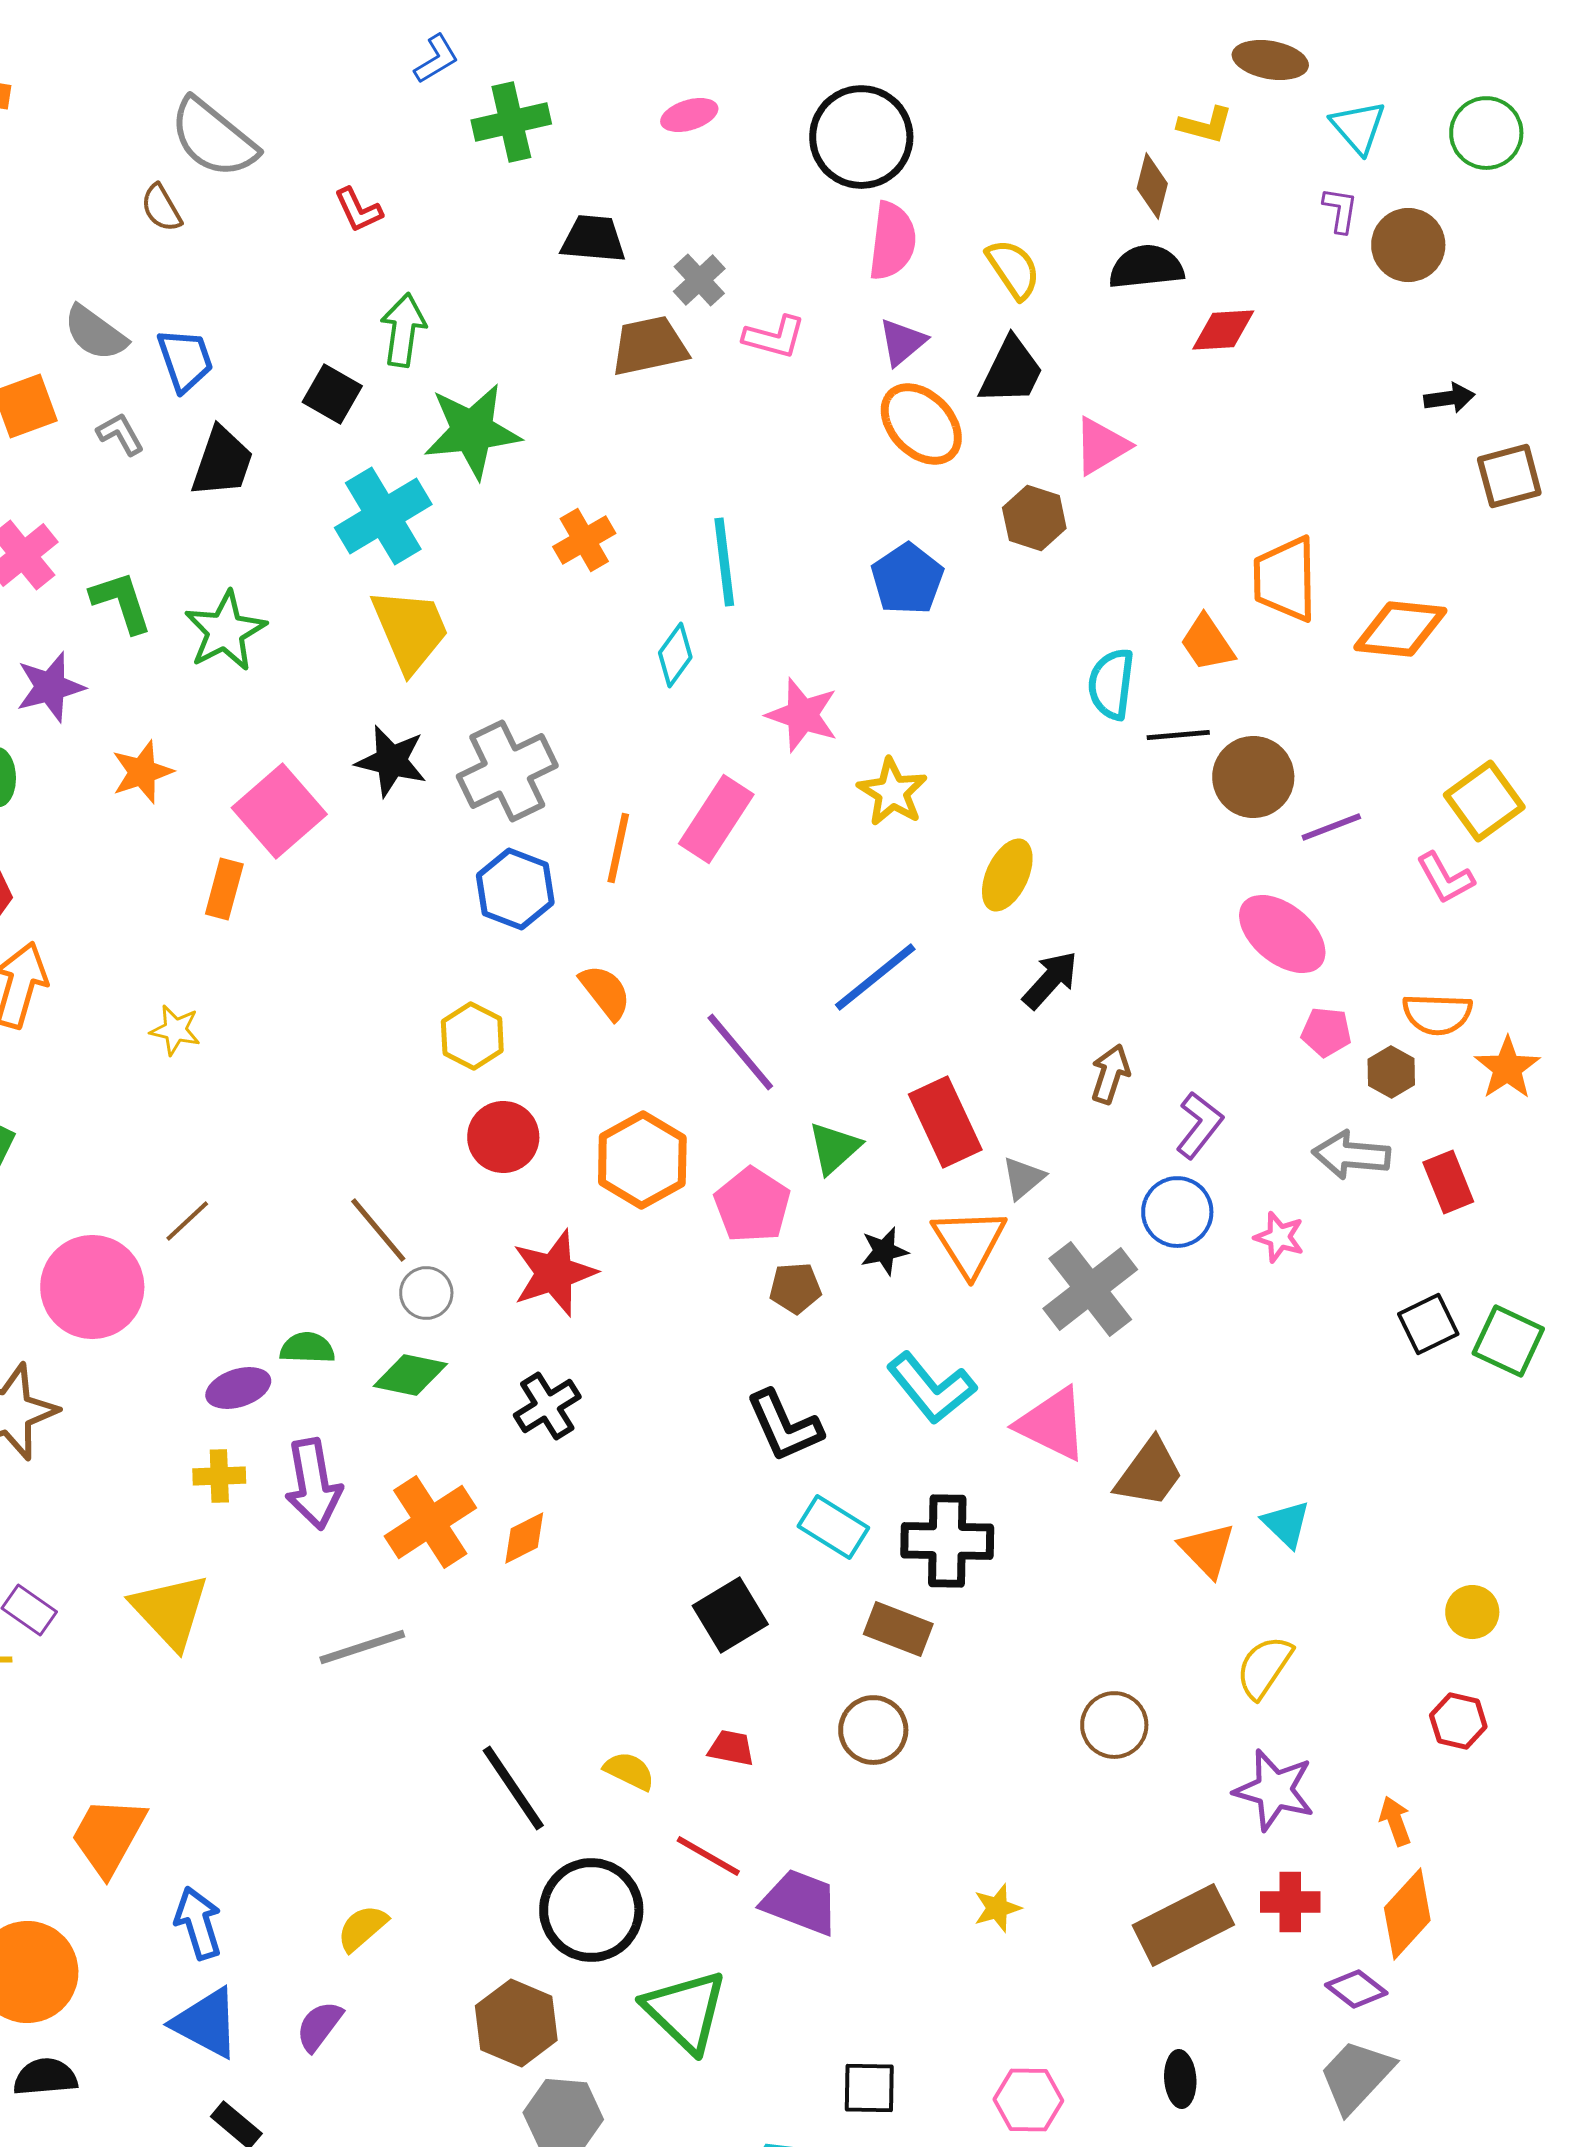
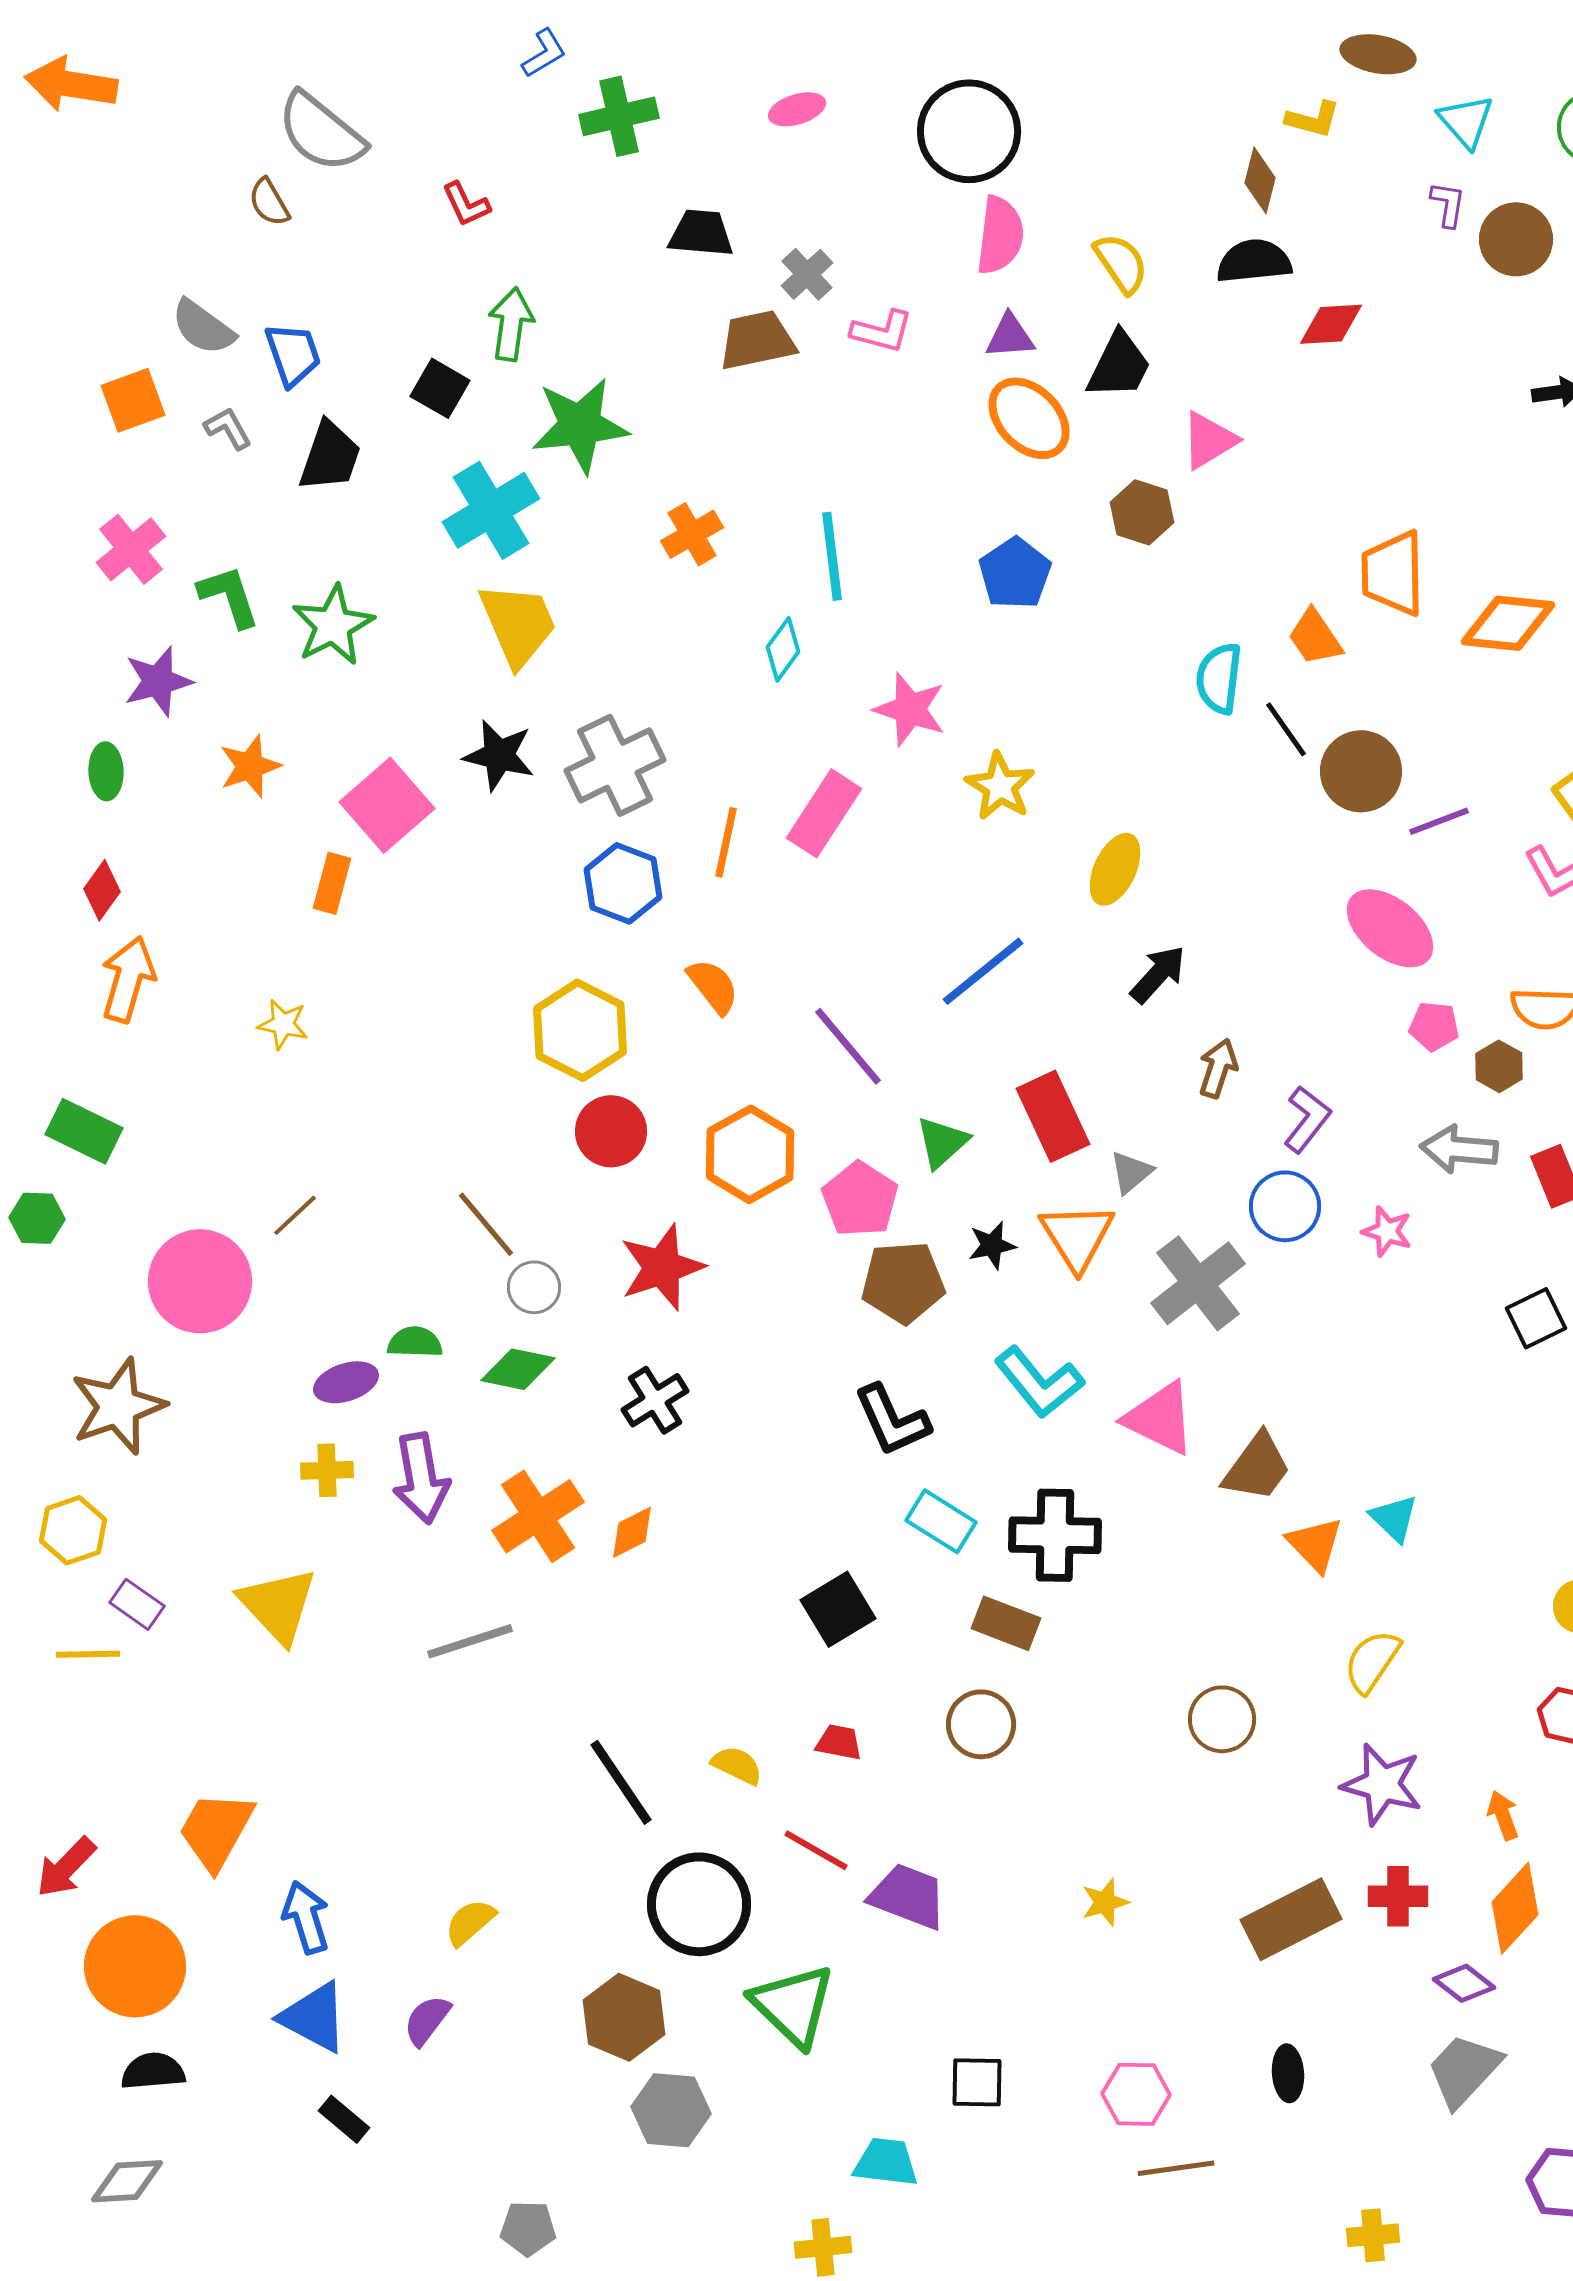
purple triangle: (902, 342) -> (1010, 336), turned 36
black line: (1178, 735) -> (1286, 729), turned 60
yellow hexagon: (472, 1036) -> (580, 1030), size x1.5
brown pentagon: (795, 1288) -> (903, 1282), size x1.6

